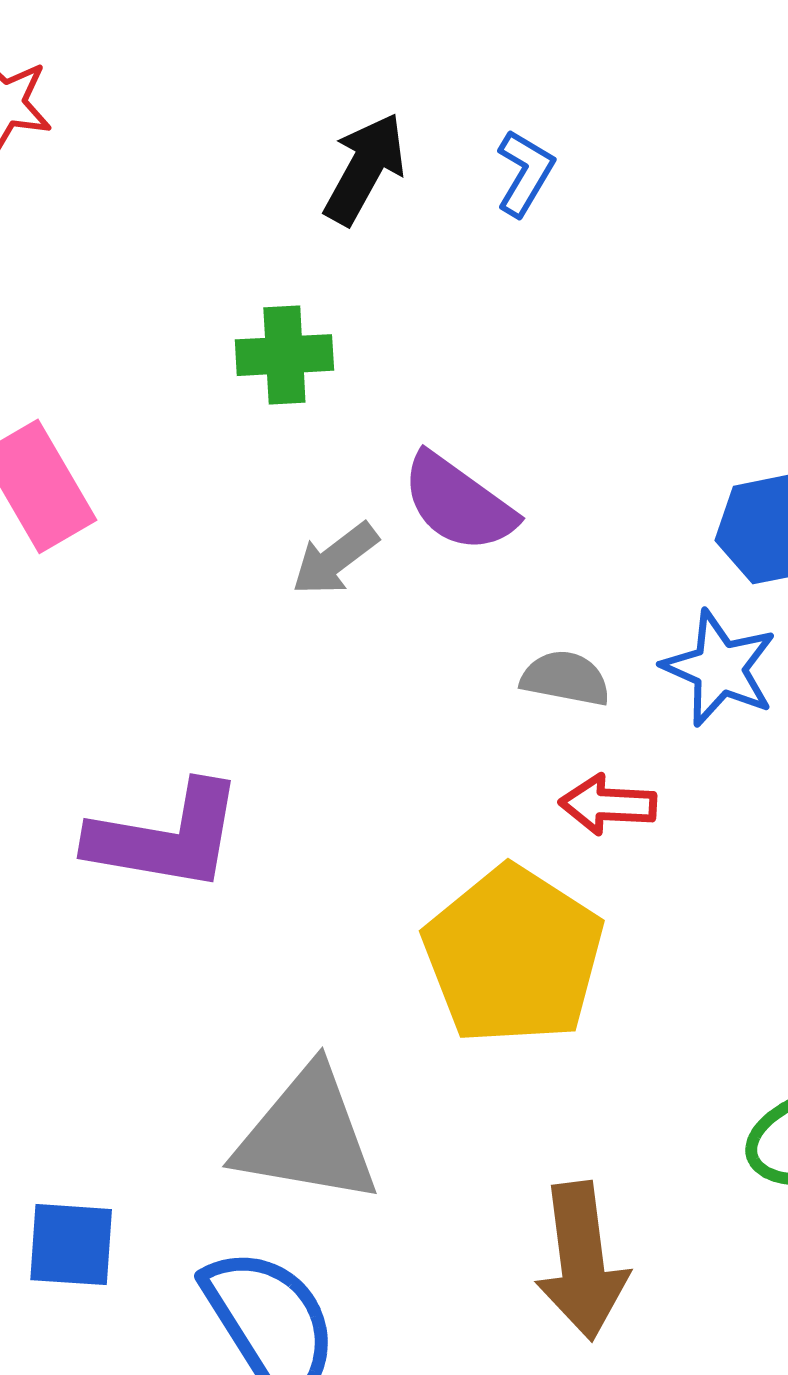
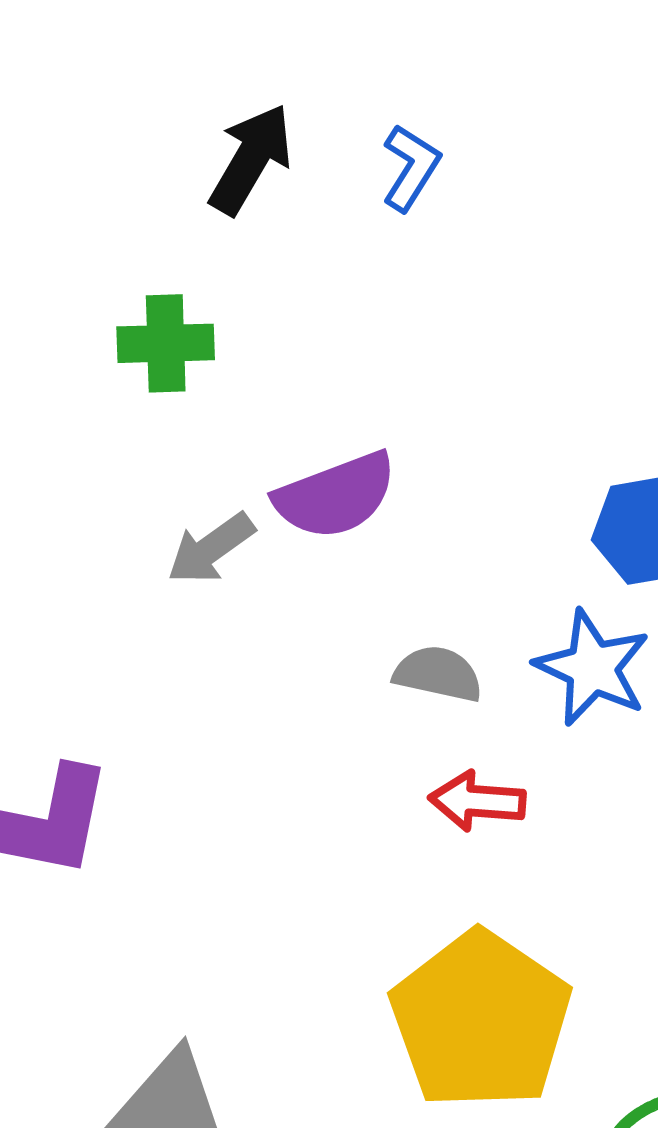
purple semicircle: (458, 503) -> (336, 496), turned -58
yellow pentagon: (513, 956) -> (481, 1020), moved

